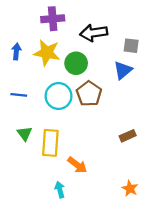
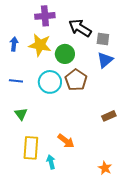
black arrow: (94, 33) -> (80, 28), turned 40
gray square: (131, 46) -> (103, 39), moved
yellow rectangle: (50, 143) -> (31, 148), moved
orange star: (130, 188) -> (105, 168), moved

